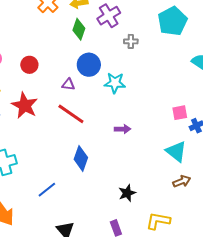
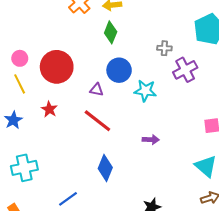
purple cross: (109, 16) -> (185, 70), moved
red circle: (29, 65) -> (57, 67), size x1.8
red star: (25, 105) -> (49, 109), size x0.6

